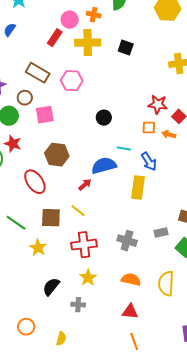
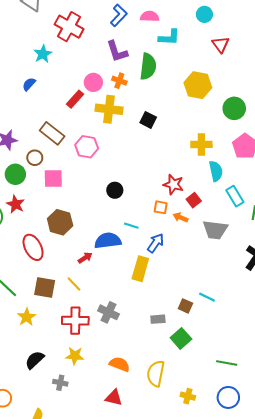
blue arrow: (149, 161) -> (156, 243), turned -120
gray cross: (127, 241) -> (109, 312), moved
yellow star: (88, 278) -> (75, 356), turned 30

